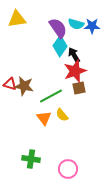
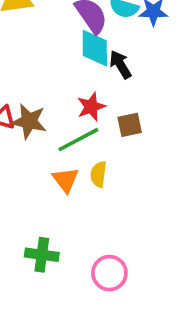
cyan diamond: (60, 46) -> (95, 48), turned -35
red star: (75, 71) -> (91, 107), moved, size x0.7
yellow semicircle: (62, 115) -> (98, 174), turned 48

